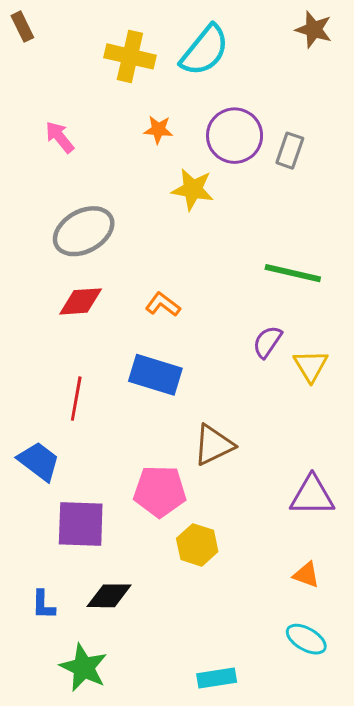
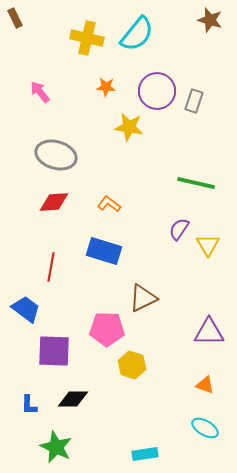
gray ellipse: (84, 231) -> (56, 155), turned 45

